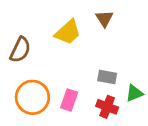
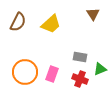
brown triangle: (104, 19) -> (93, 14), moved
brown semicircle: (20, 50) -> (18, 22), moved

